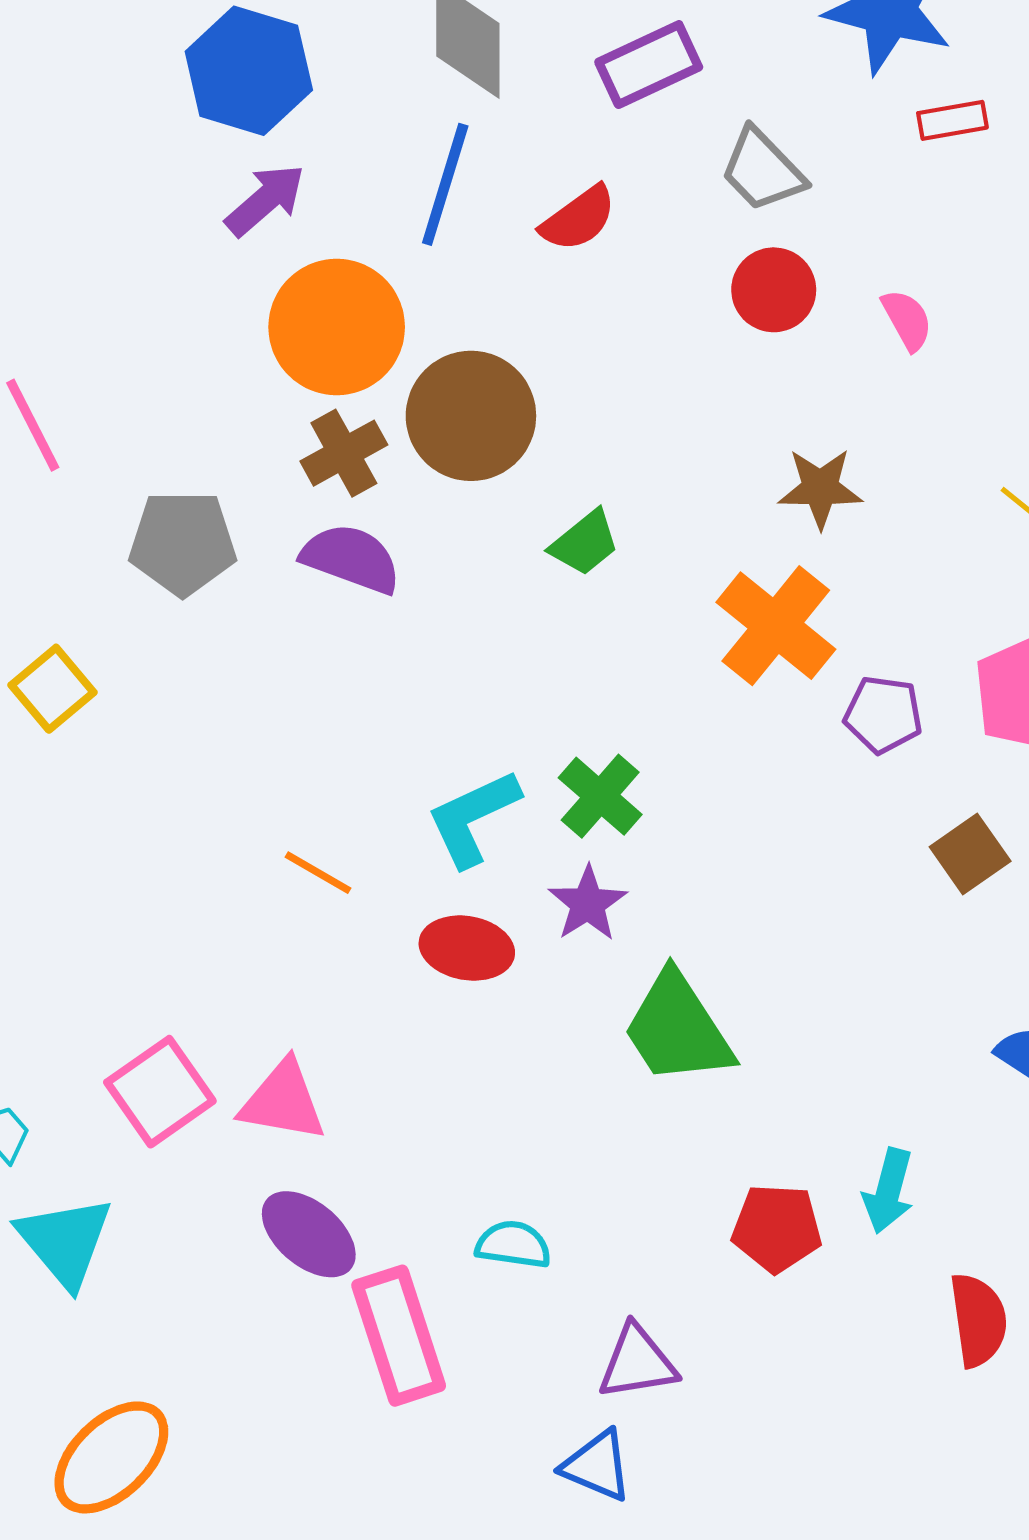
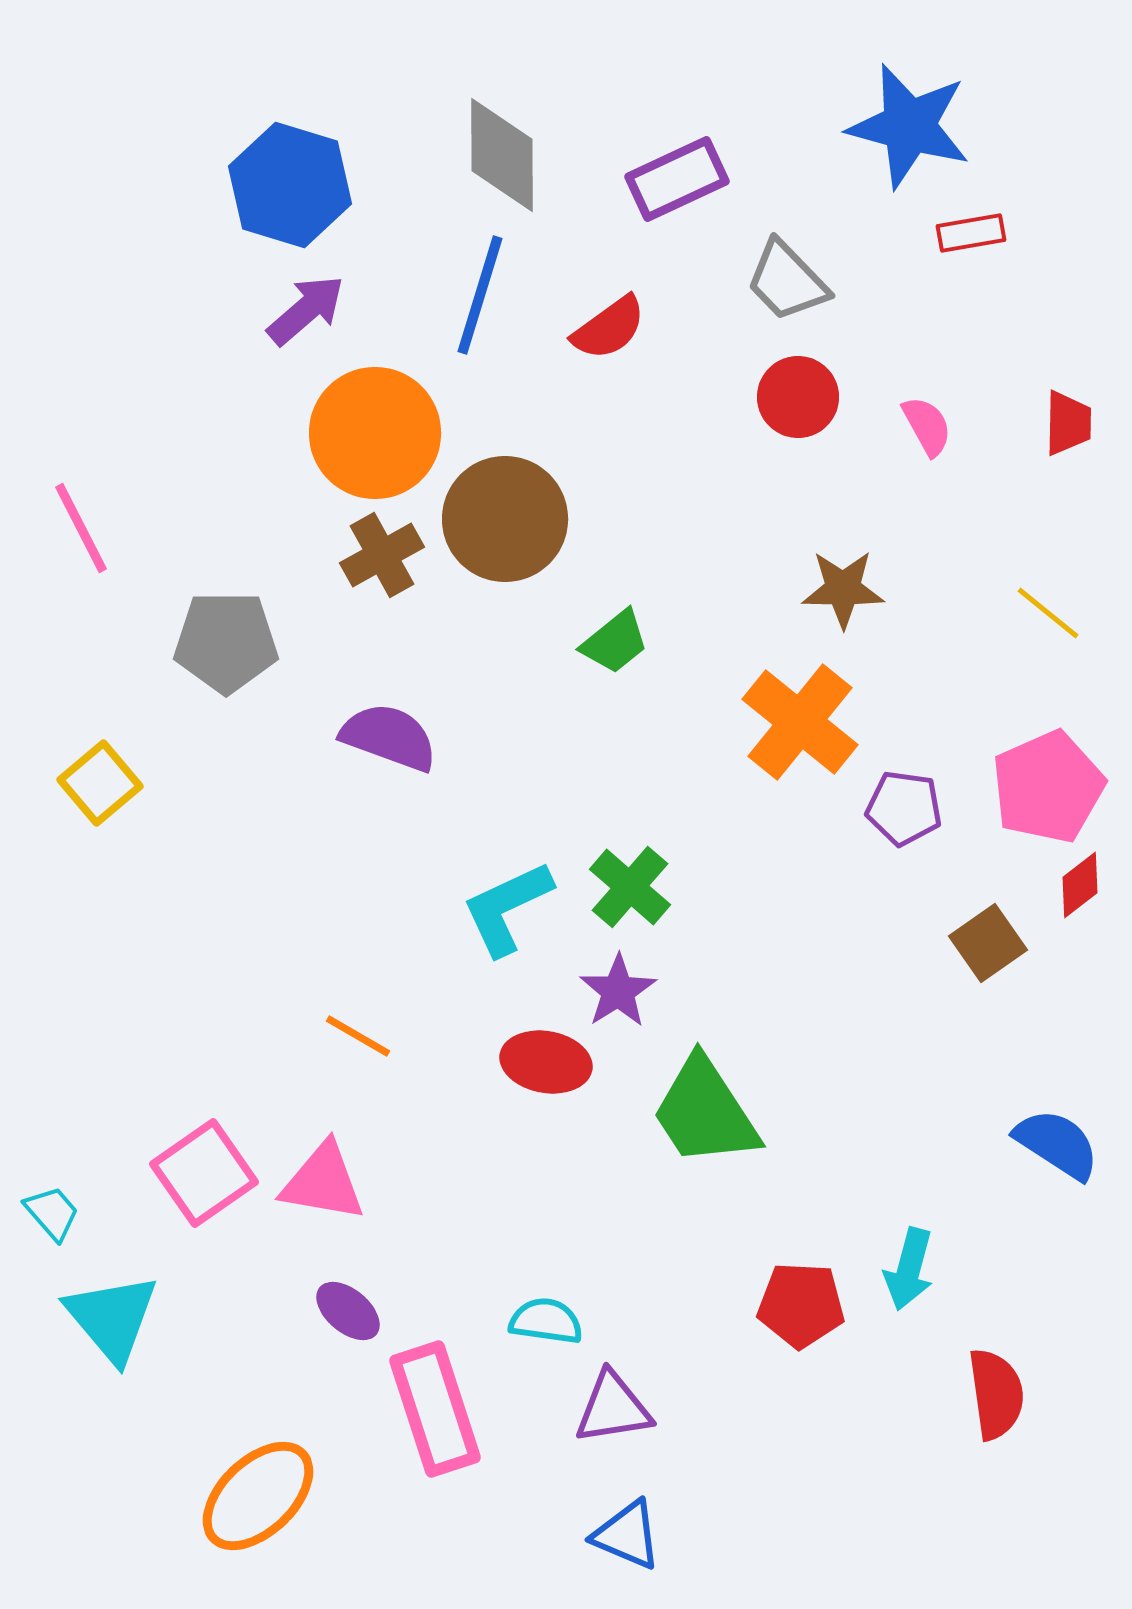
purple semicircle: (351, 558) -> (389, 737), moved
orange line: (318, 873) -> (358, 1036), moved
red ellipse: (467, 948) -> (546, 1062), moved
purple ellipse: (309, 1234) -> (348, 1311), size x0.7
purple triangle: (637, 1362) -> (613, 1408), moved
orange ellipse: (111, 1457) -> (258, 1496), moved

